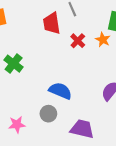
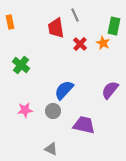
blue semicircle: (60, 91) -> (64, 90), turned -70
pink star: (17, 125) -> (25, 110), moved

